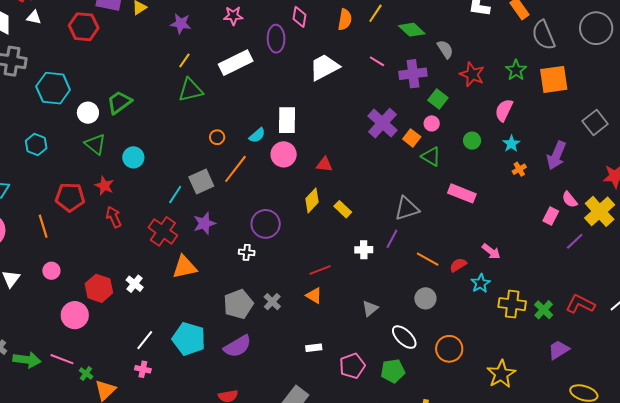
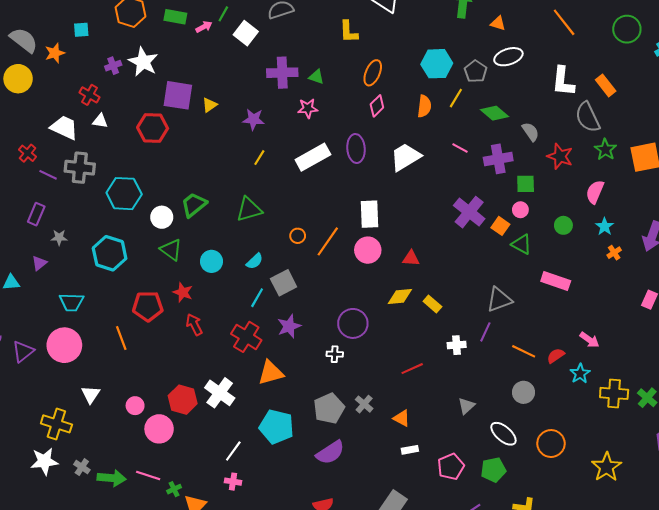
pink diamond: (300, 17) -> (377, 106), turned 40
gray semicircle: (543, 35) -> (588, 117), moved
purple ellipse: (276, 39) -> (356, 149), moved
green triangle: (191, 90) -> (249, 209), moved
green square: (438, 99) -> (526, 184), turned -36
cyan semicircle: (257, 135) -> (255, 261), moved
cyan hexagon: (36, 145) -> (110, 253), size x1.5
orange line: (235, 169) -> (328, 241), moved
yellow diamond: (312, 200) -> (400, 296), turned 45
pink circle: (51, 271) -> (135, 406), moved
white cross: (135, 284) -> (220, 393), size x1.6
orange triangle: (314, 296) -> (402, 418), moved
cyan pentagon: (189, 339) -> (277, 427), moved
green cross: (86, 373) -> (174, 489), turned 32

